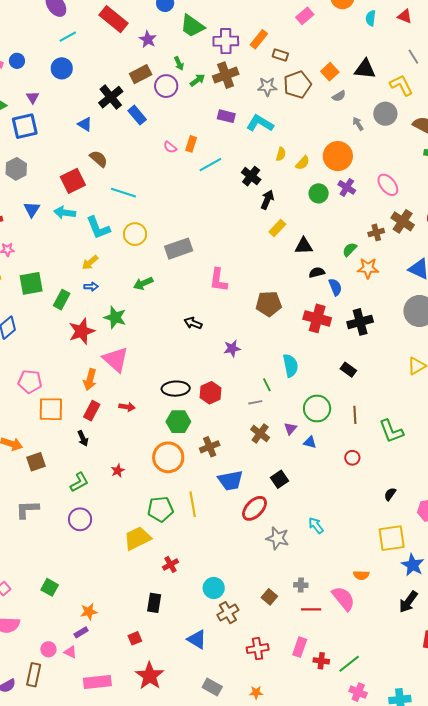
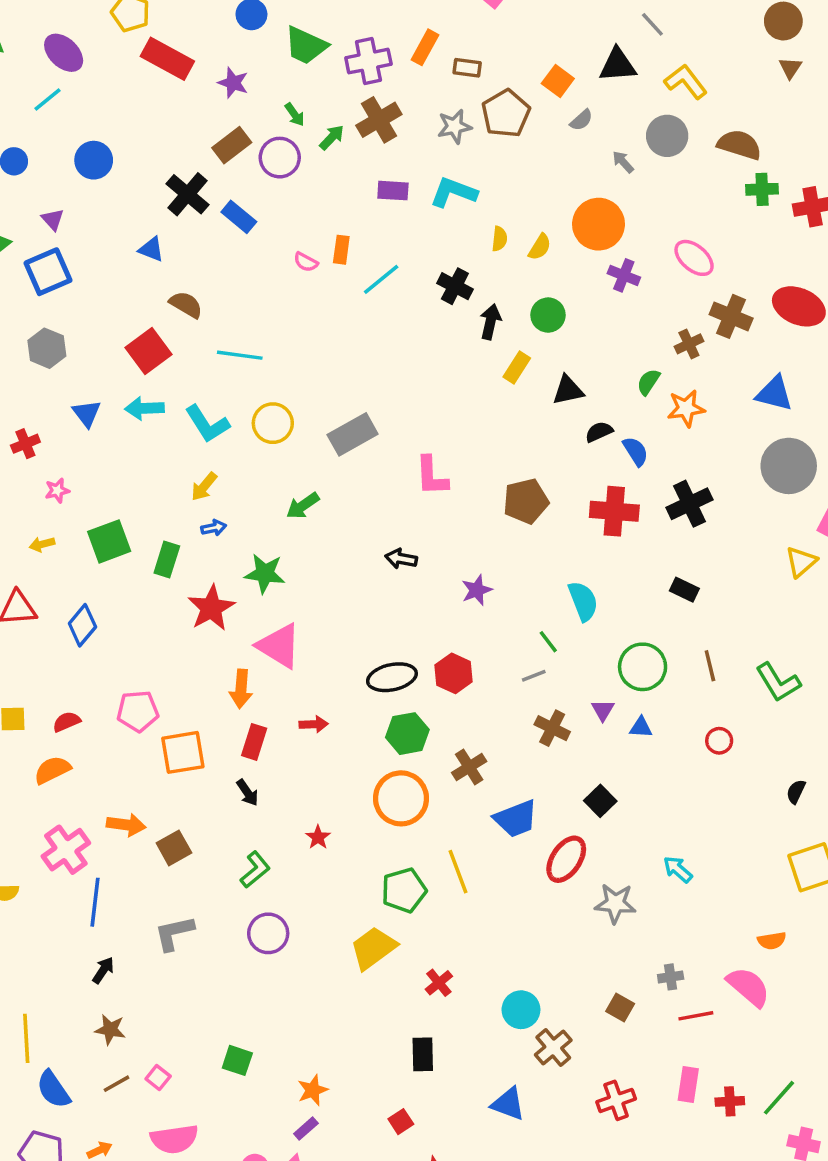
cyan line: (68, 37) -> (47, 100), moved
gray line: (413, 57) -> (652, 24), moved
green circle: (319, 193) -> (548, 315), moved

